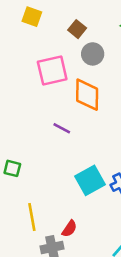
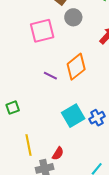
orange diamond: (87, 95) -> (76, 67), moved, turned 52
green square: (12, 168) -> (13, 108), turned -32

